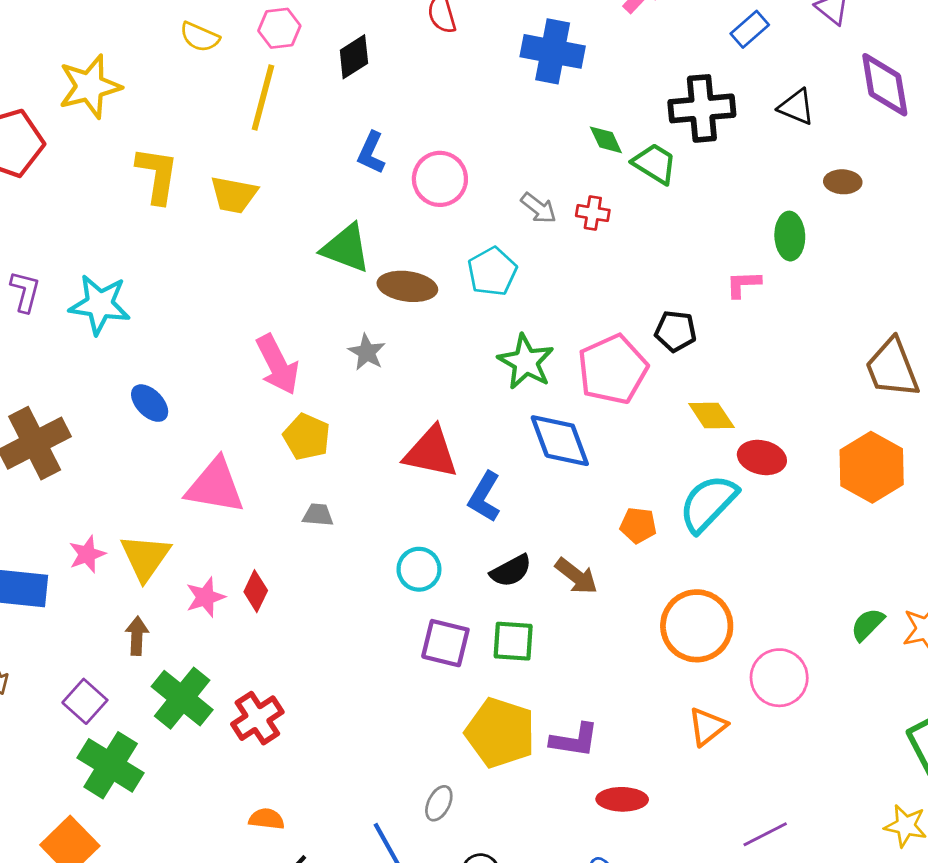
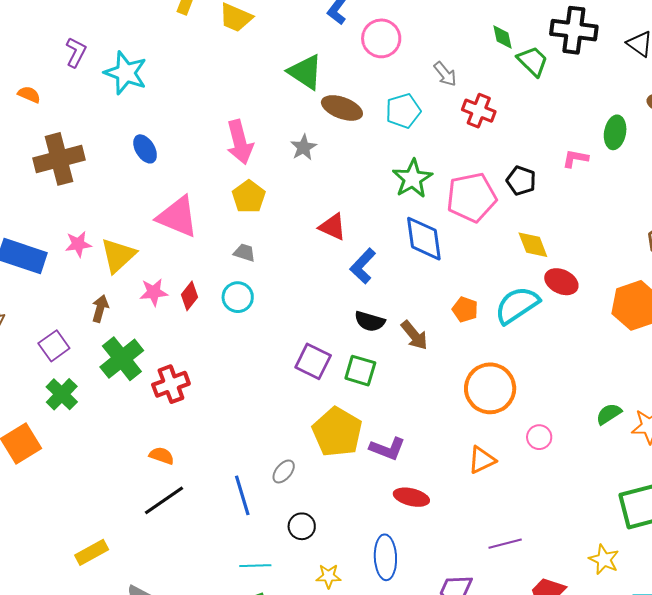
red cross: (593, 213) -> (479, 111), moved, size x1.4
red triangle: (431, 452) -> (333, 227), size x0.7
cyan circle: (419, 569) -> (238, 297), moved
black semicircle: (511, 571) -> (370, 321), turned 32
pink circle: (779, 678) -> (539, 437), size x0.6
green cross: (111, 765) -> (62, 394), size x0.7

